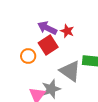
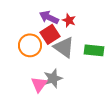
orange circle: (28, 56) -> (30, 45), size x1.5
gray triangle: (70, 71) -> (64, 47), moved

